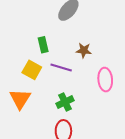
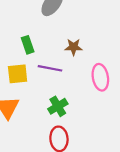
yellow square: (32, 70) -> (18, 74), turned -30

